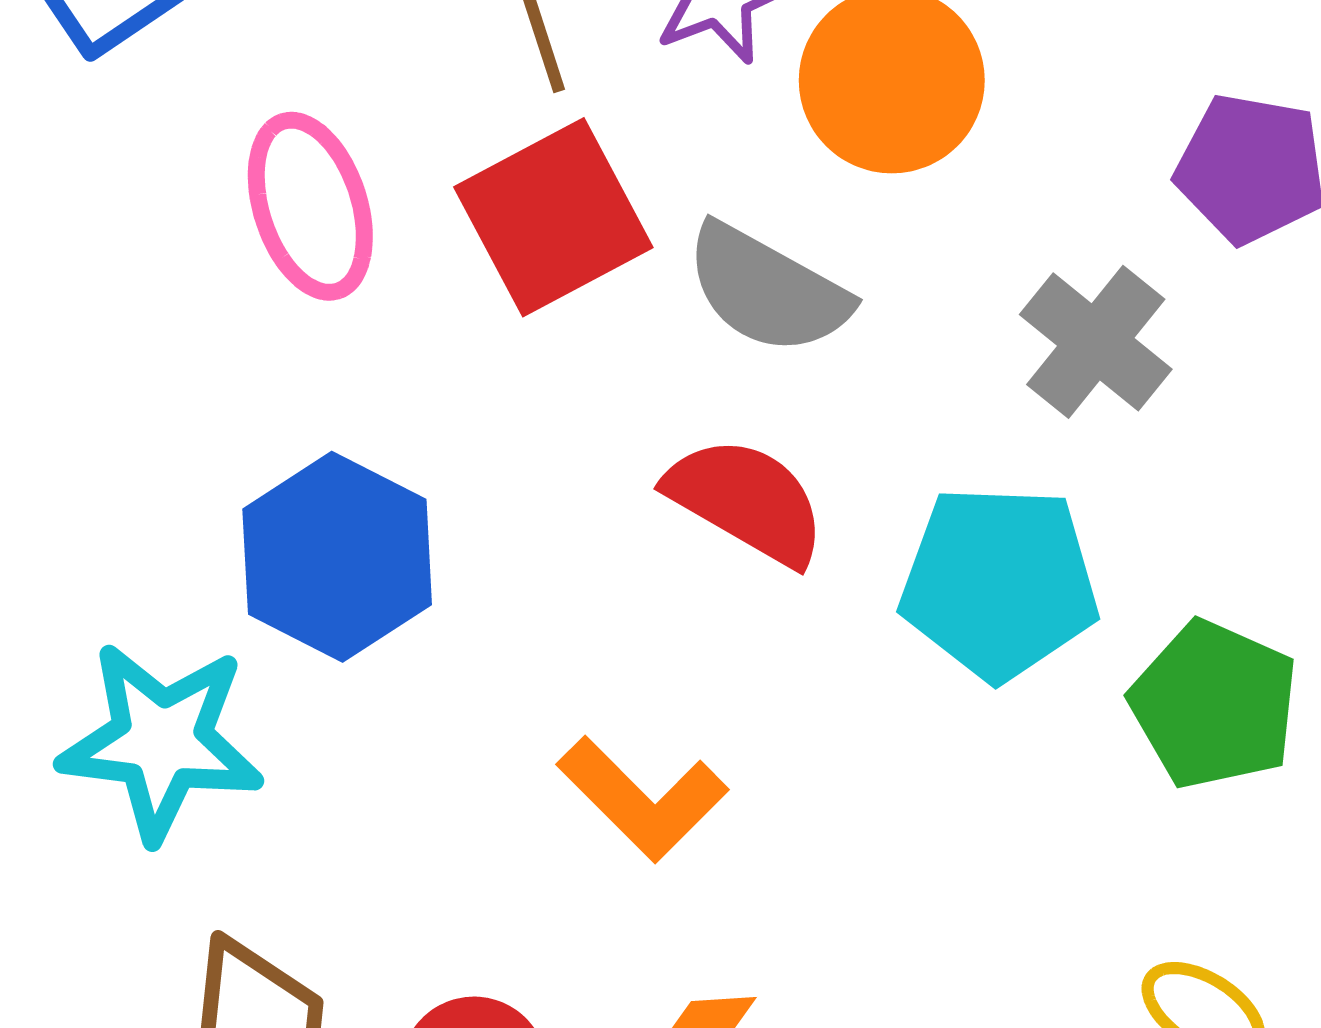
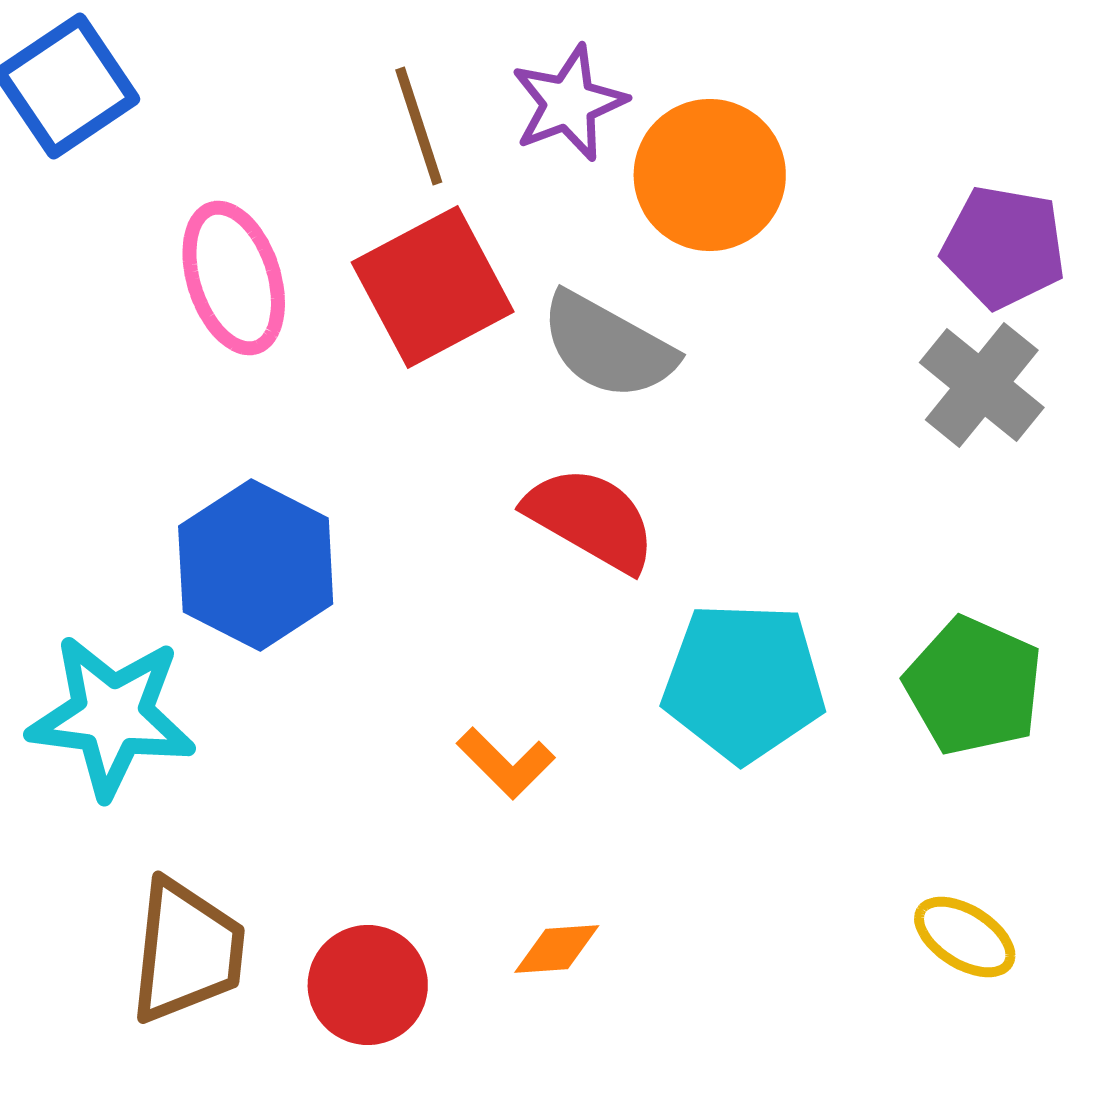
gray cross: (1096, 342) -> (982, 385), moved
cyan pentagon: (999, 583) -> (744, 682), moved
orange L-shape: (643, 799) -> (506, 763), size x0.7

